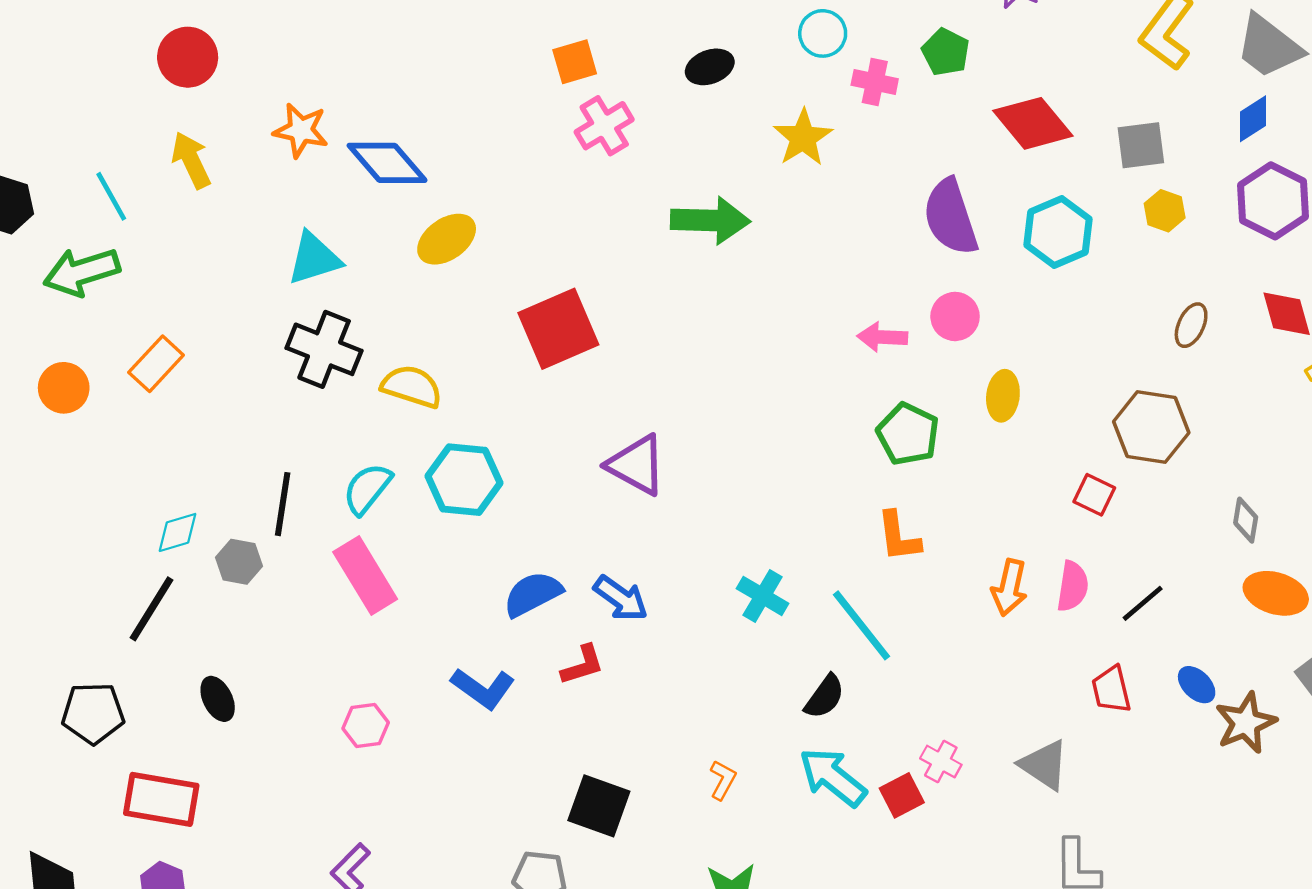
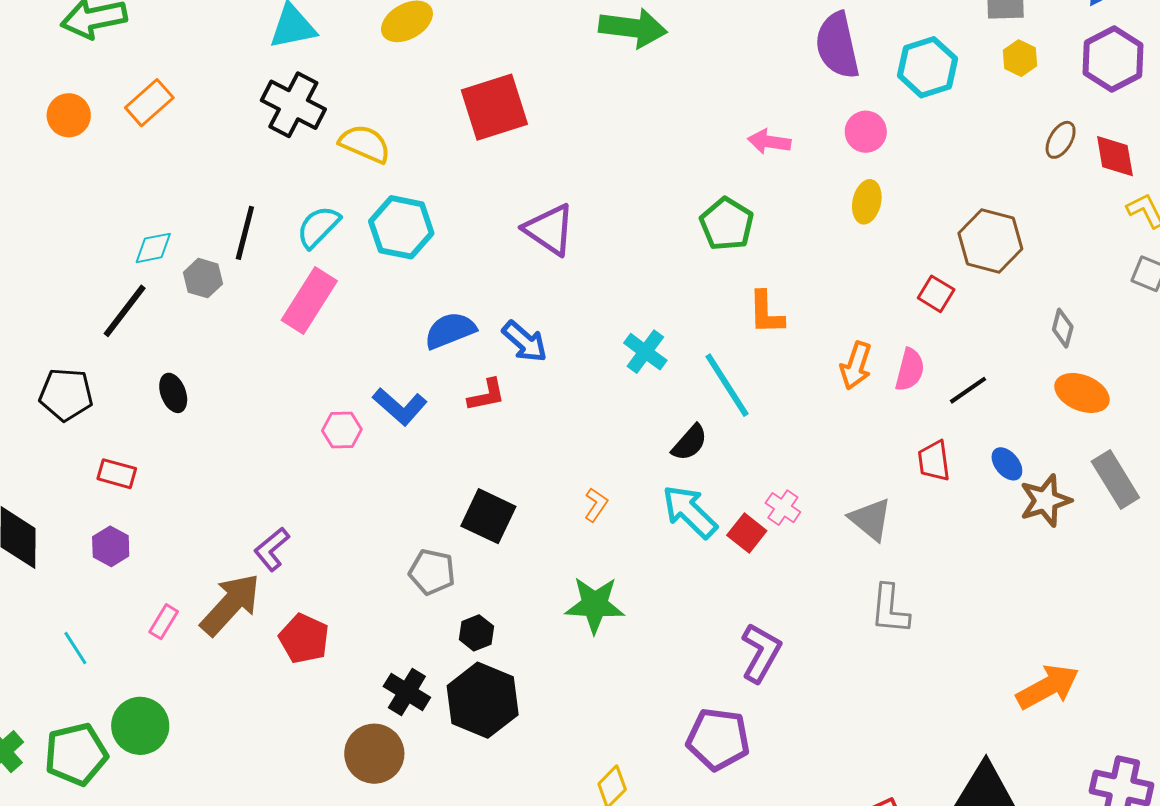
pink circle: (955, 316) -> (866, 132), moved
brown ellipse: (1191, 325) -> (1061, 140), moved
green pentagon: (908, 434) -> (727, 224), moved
pink rectangle: (365, 576) -> (309, 301), turned 58
pink hexagon: (366, 726) -> (342, 430), moved
red square: (902, 795) -> (747, 533), turned -30
red rectangle: (161, 799) -> (117, 474), size x0.6

